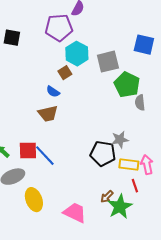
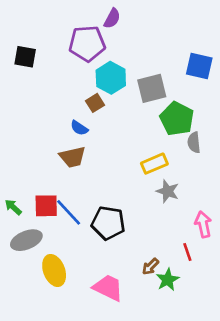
gray star: (120, 140) -> (168, 191), turned 30
black pentagon: (103, 154) -> (108, 223), moved
yellow rectangle: (129, 165) -> (154, 164), moved, turned -30
green star: (120, 207) -> (168, 280), size x0.7

